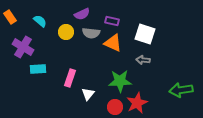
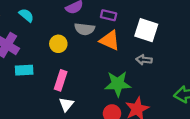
yellow circle: (66, 32) -> (58, 44), moved
white triangle: (88, 94) -> (66, 104), moved

